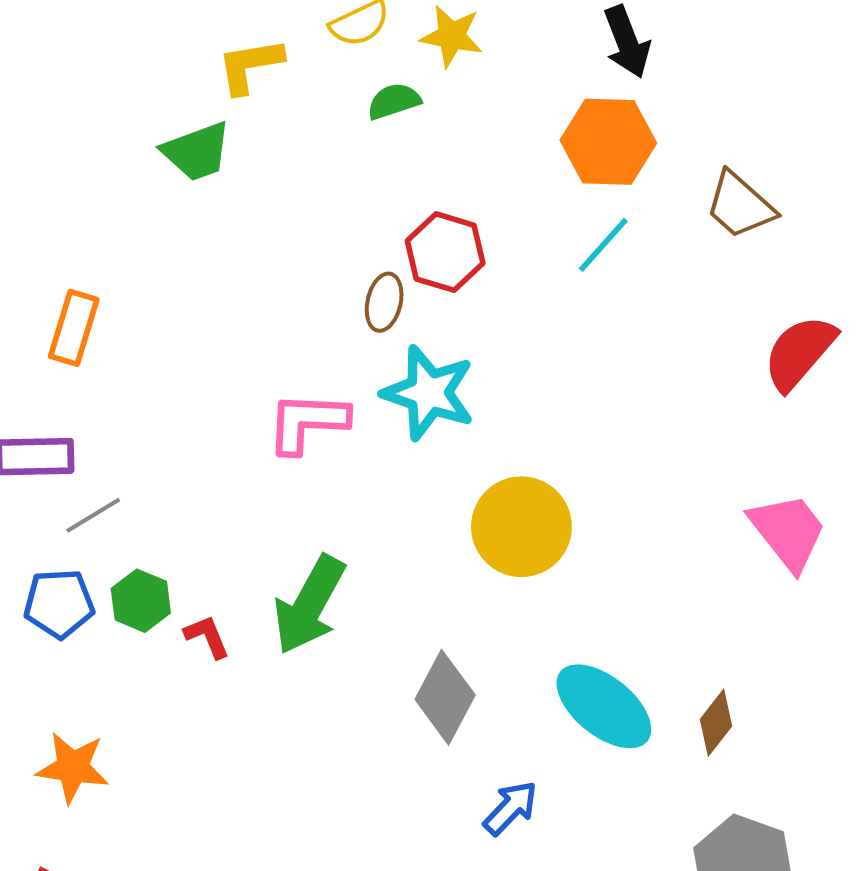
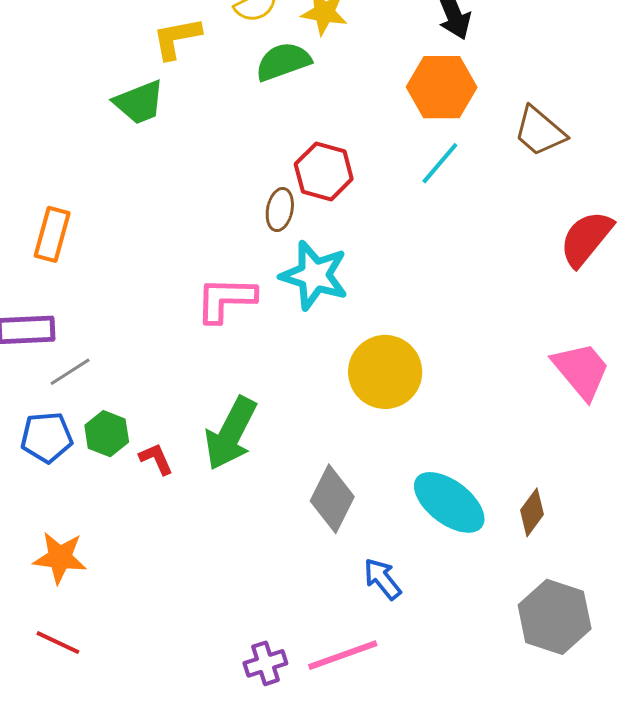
green semicircle: (394, 101) -> (283, 62), size x1.4
blue arrow: (510, 808) -> (382, 579), turned -81

